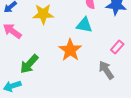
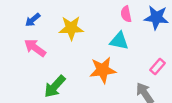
orange star: (70, 50) -> (103, 70), turned 30

